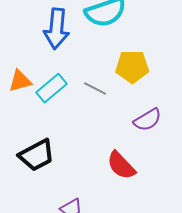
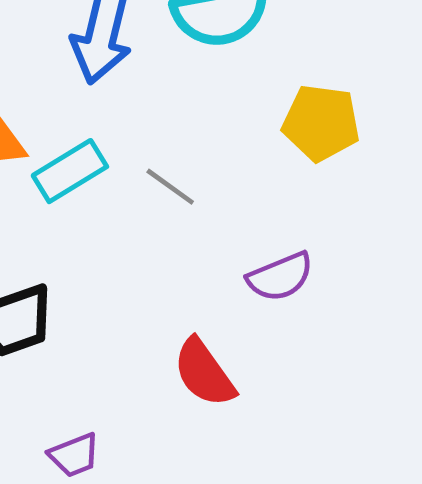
yellow pentagon: (132, 67) -> (321, 123), moved

